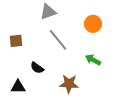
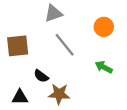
brown square: (16, 41) -> (18, 46), size x1.5
brown star: (69, 84) -> (59, 94), moved

